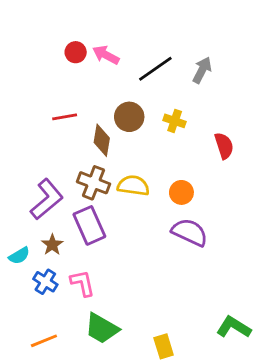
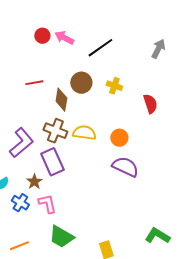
gray arrow: (202, 70) -> (158, 49), moved
brown star: (52, 245) -> (34, 182), moved

